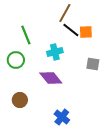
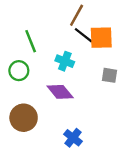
orange square: (86, 32) -> (101, 38), size x1.5
cyan cross: (55, 52) -> (65, 61), turned 35
brown circle: (20, 100) -> (24, 118), size x1.5

